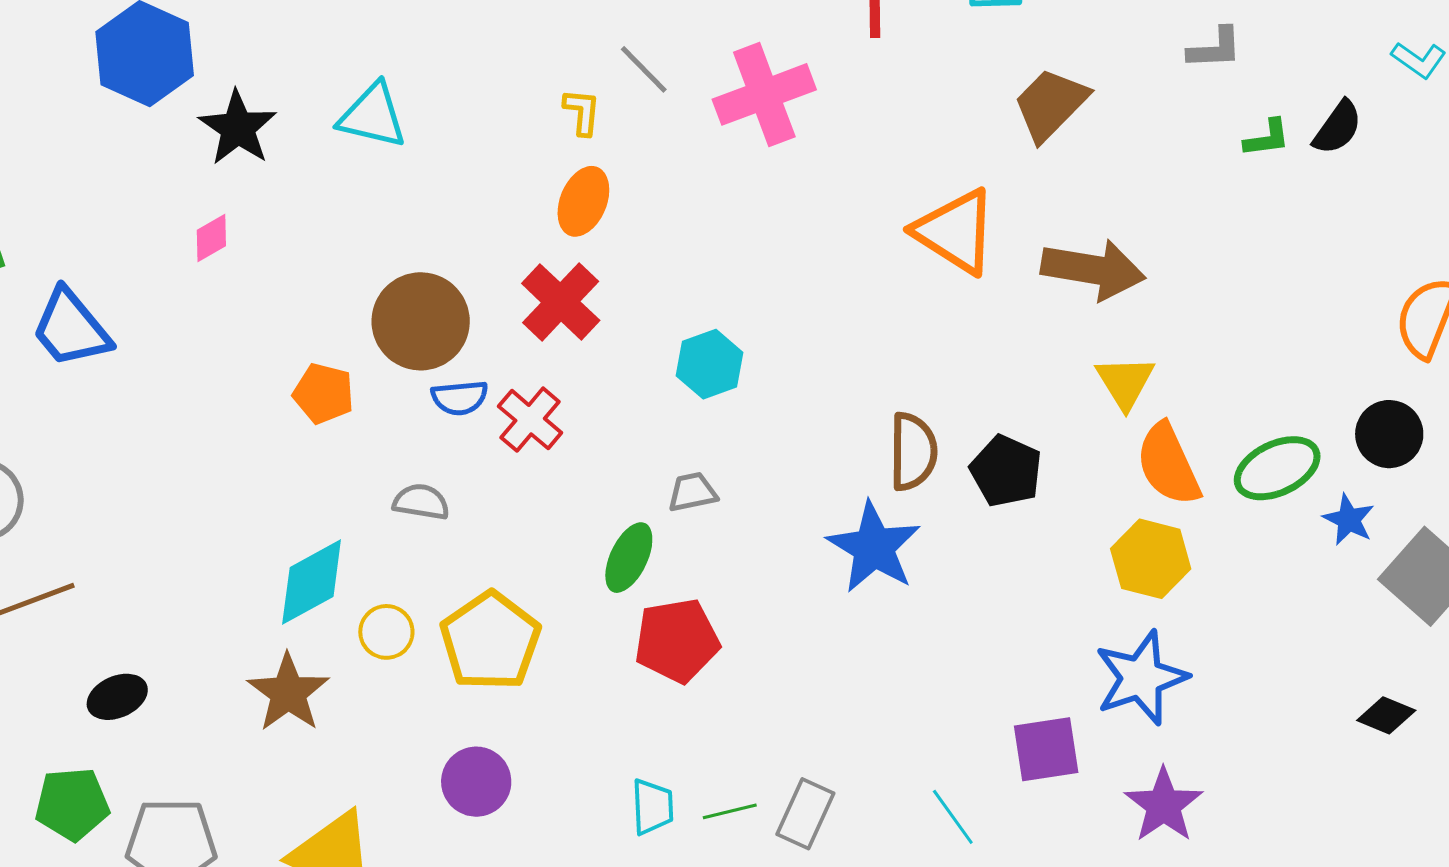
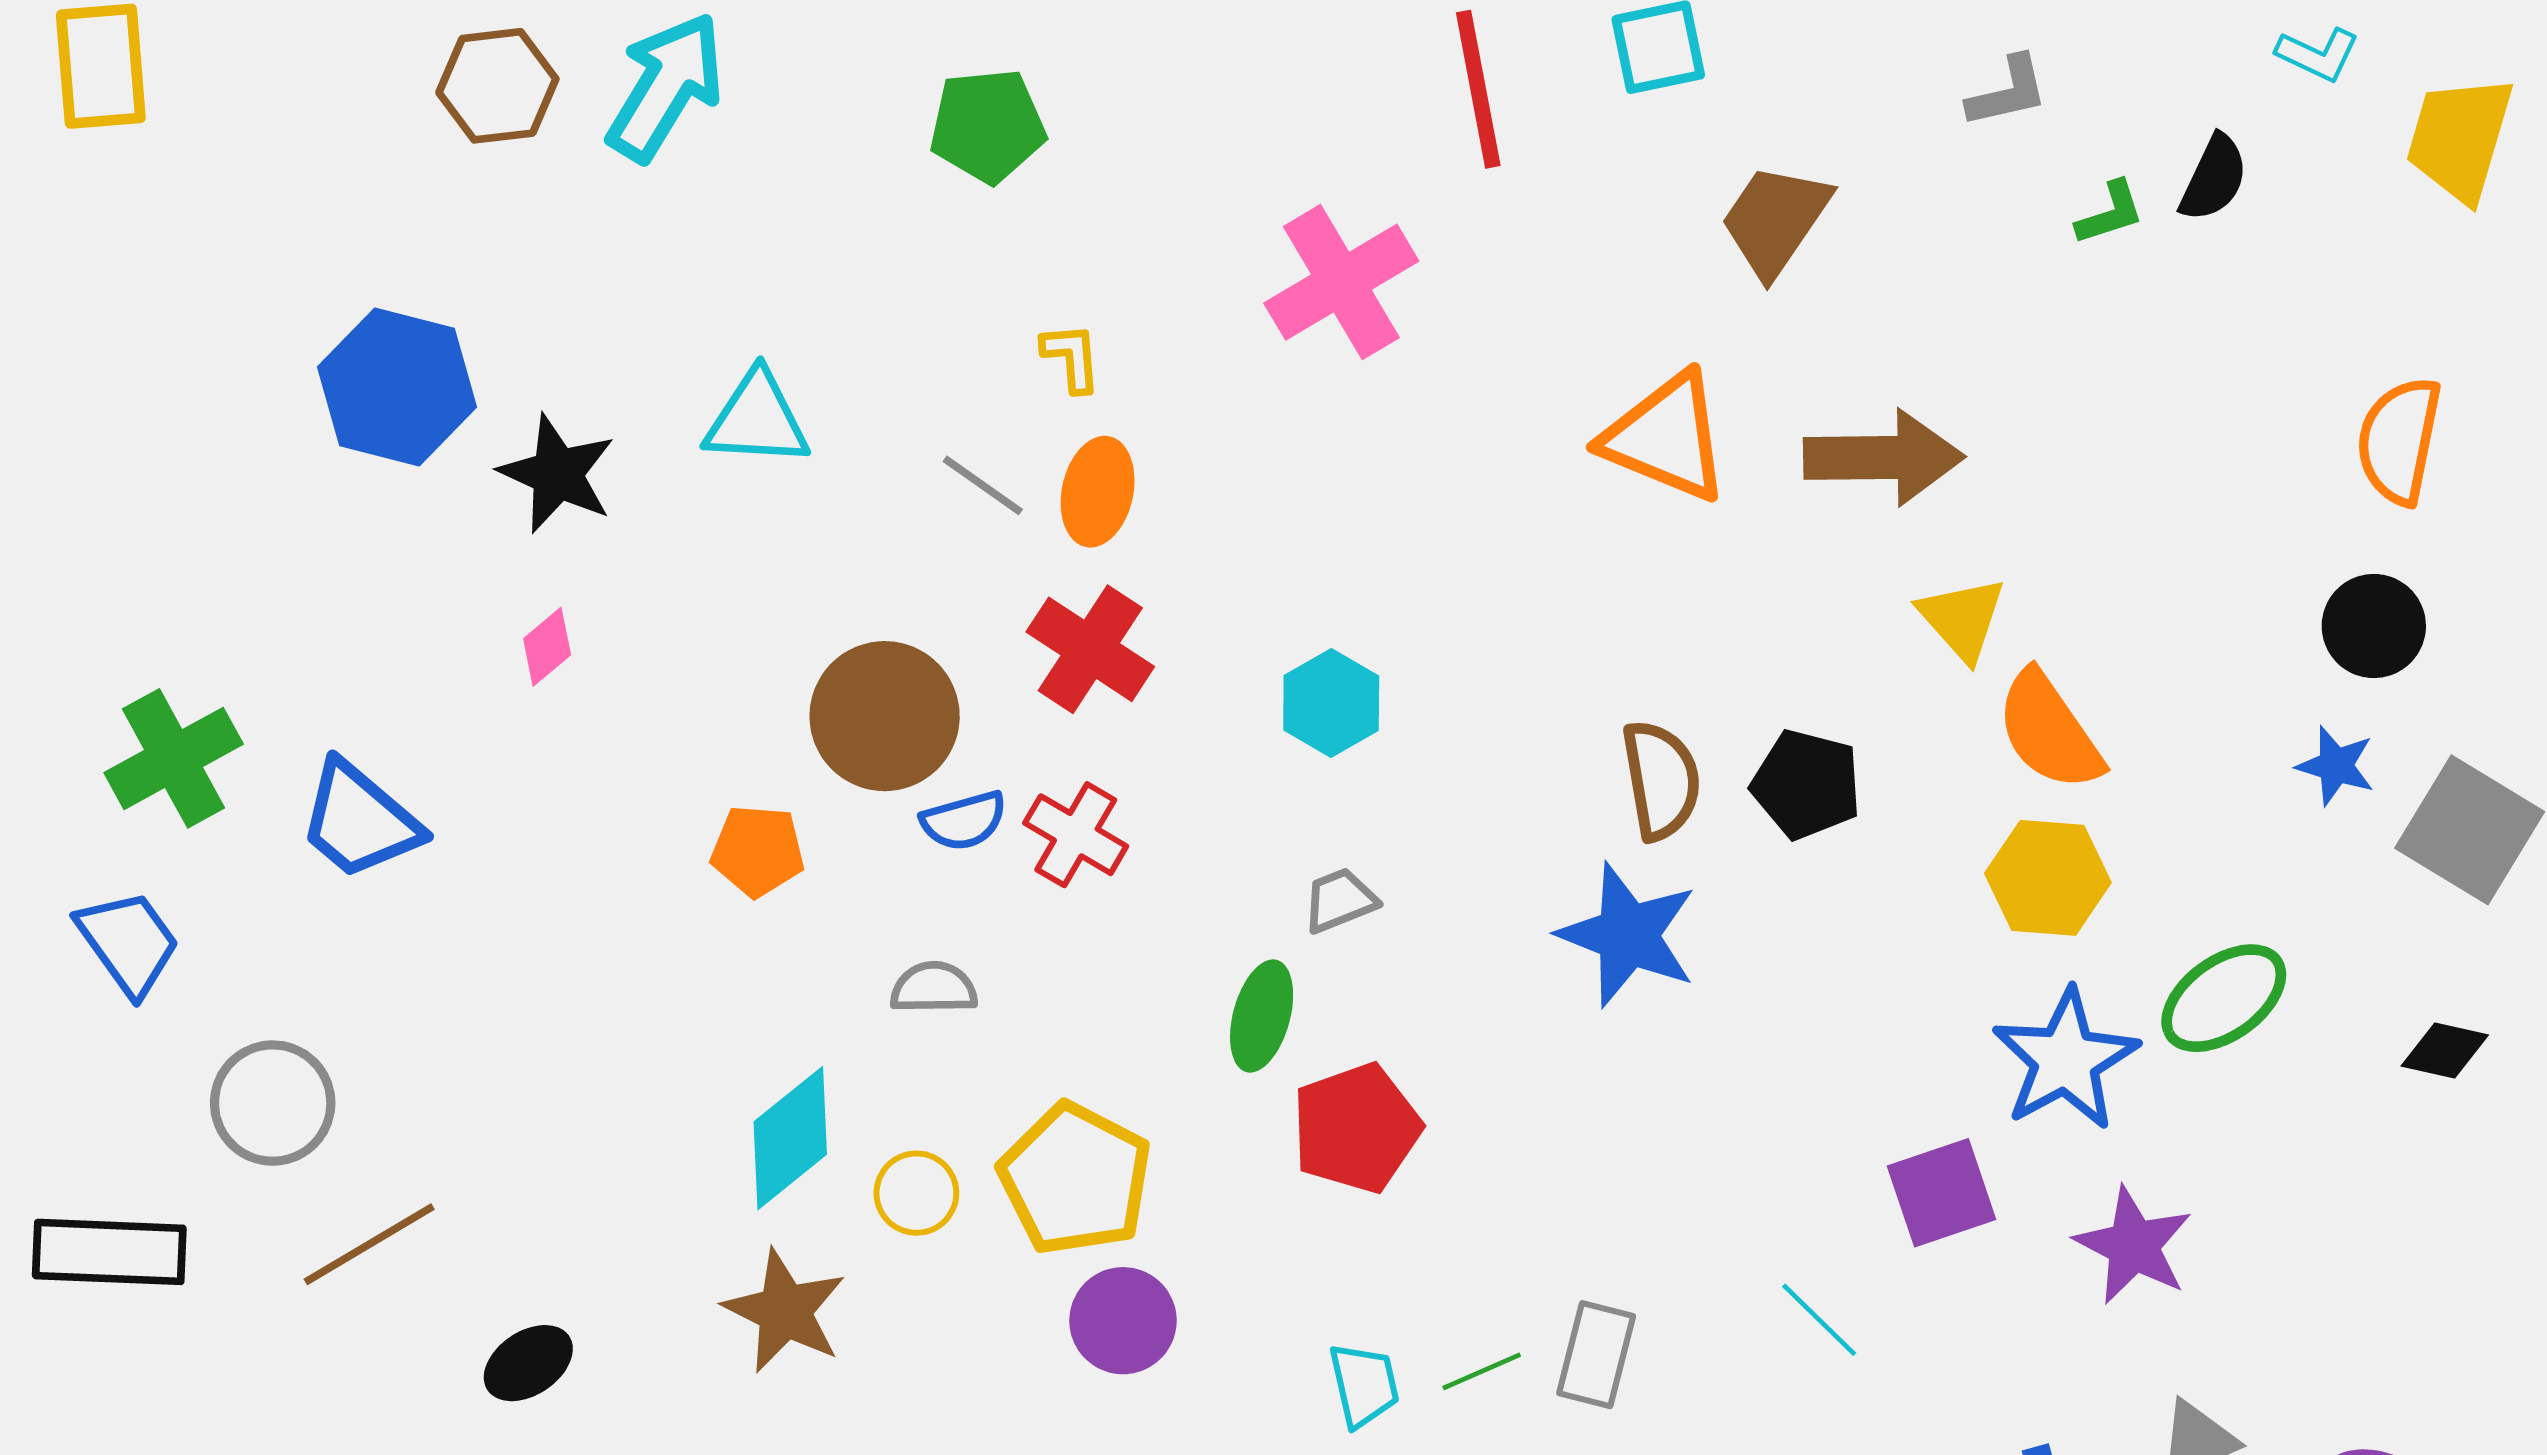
gray line: (644, 69) -> (983, 485), moved
green ellipse: (1277, 468) -> (2224, 998), moved
purple circle: (476, 782) -> (1123, 1321), moved

